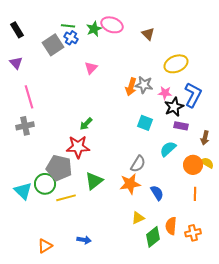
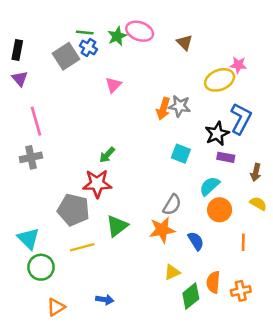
black rectangle: (17, 30) -> (17, 50), moved, turned 42
pink star: (165, 93) -> (238, 65), moved
orange circle: (193, 165) -> (220, 210), moved
green circle: (45, 184) -> (41, 267), moved

